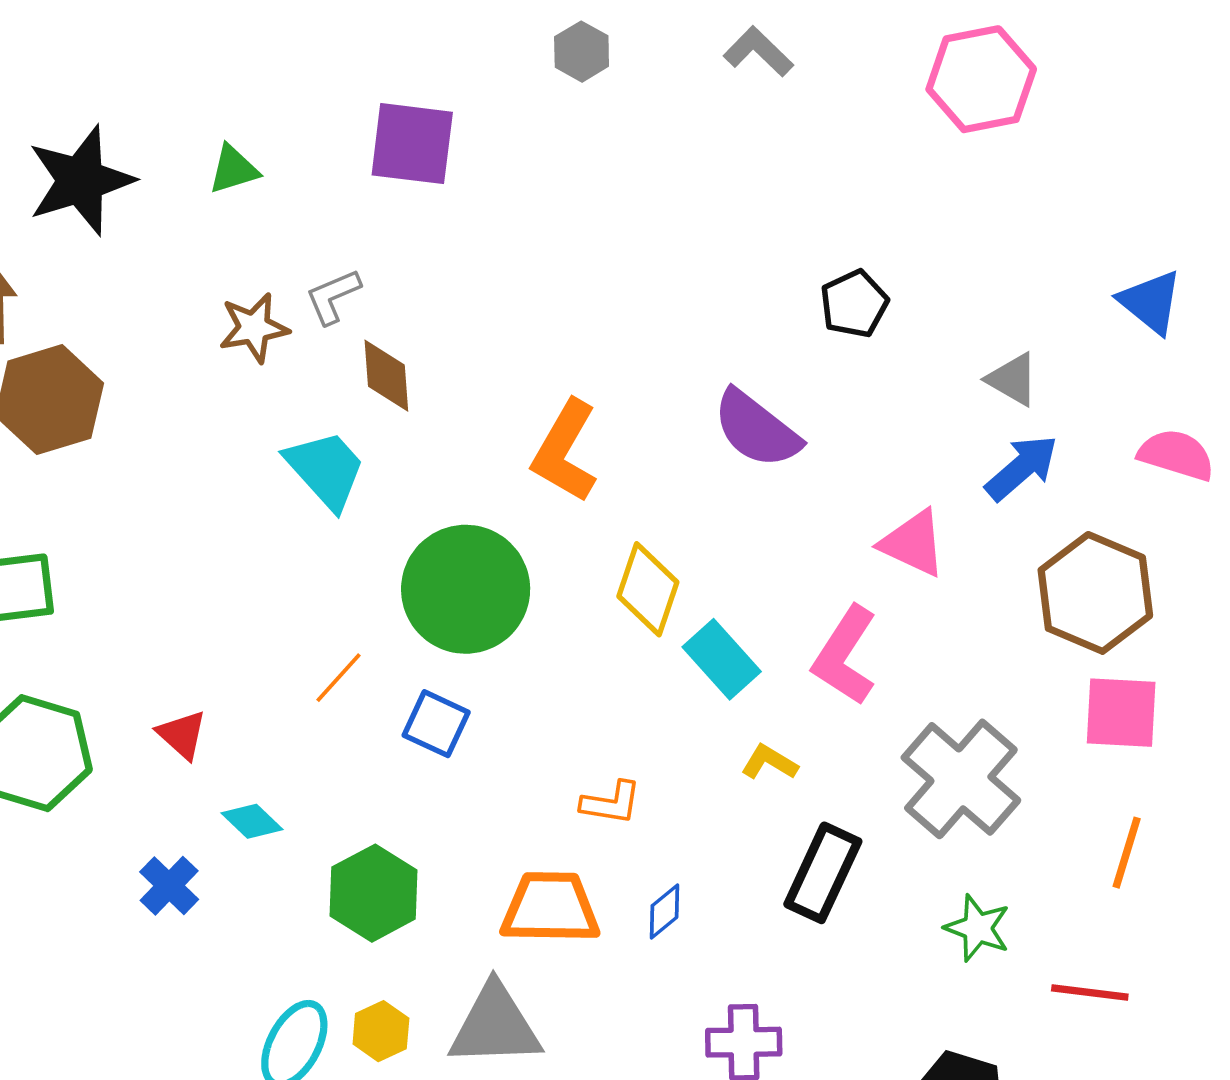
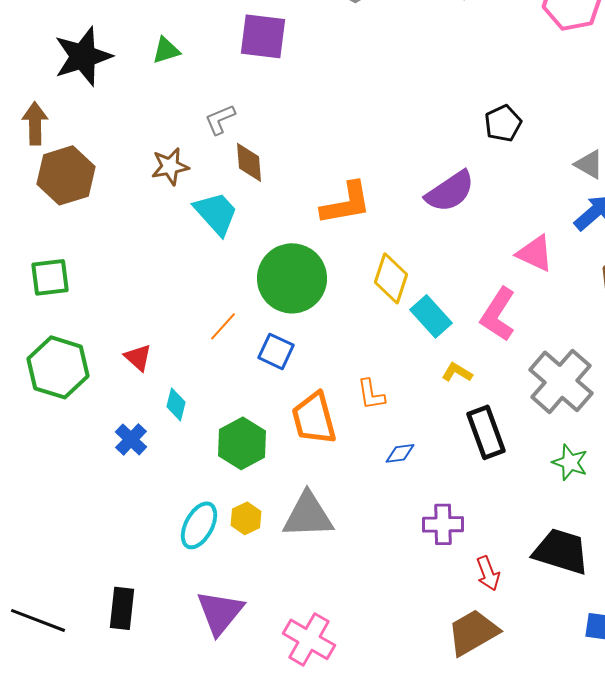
brown star: (254, 328) -> (170, 166), moved
purple semicircle: (757, 429) -> (450, 191), turned -72
orange L-shape: (565, 451) -> (346, 203), turned -130
orange L-shape: (611, 803) -> (371, 394), turned 72
cyan diamond: (252, 821) -> (176, 404), turned 60
black rectangle: (823, 873) -> (486, 432), turned -45
orange trapezoid: (550, 908) -> (314, 418), moved, turned -106
blue diamond: (664, 911) -> (400, 453), turned 32

